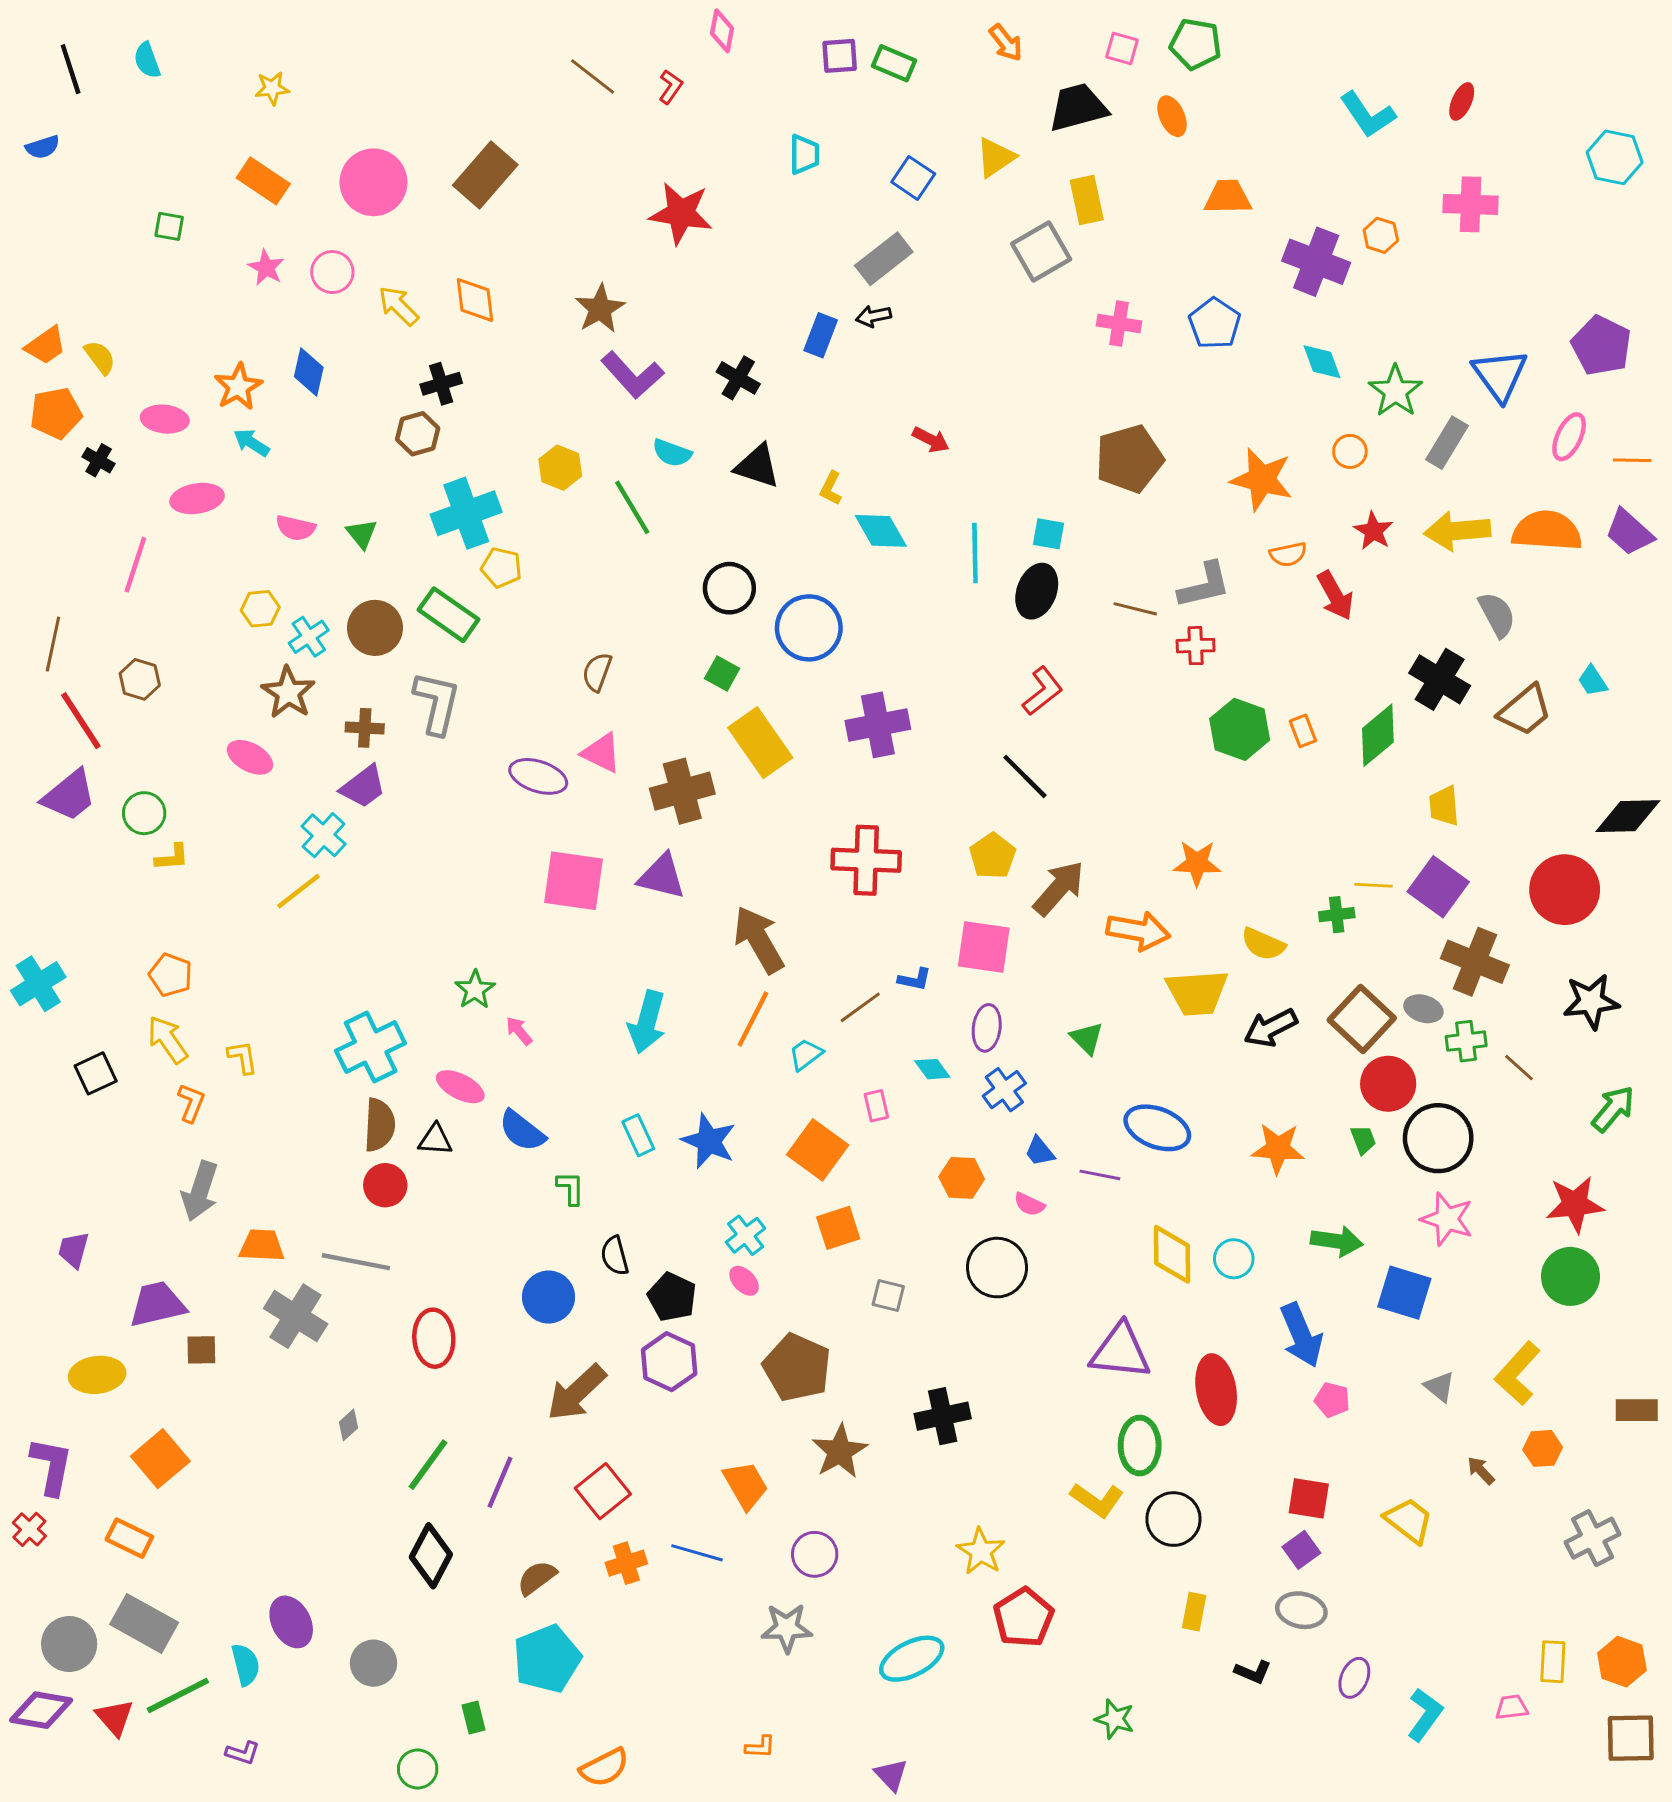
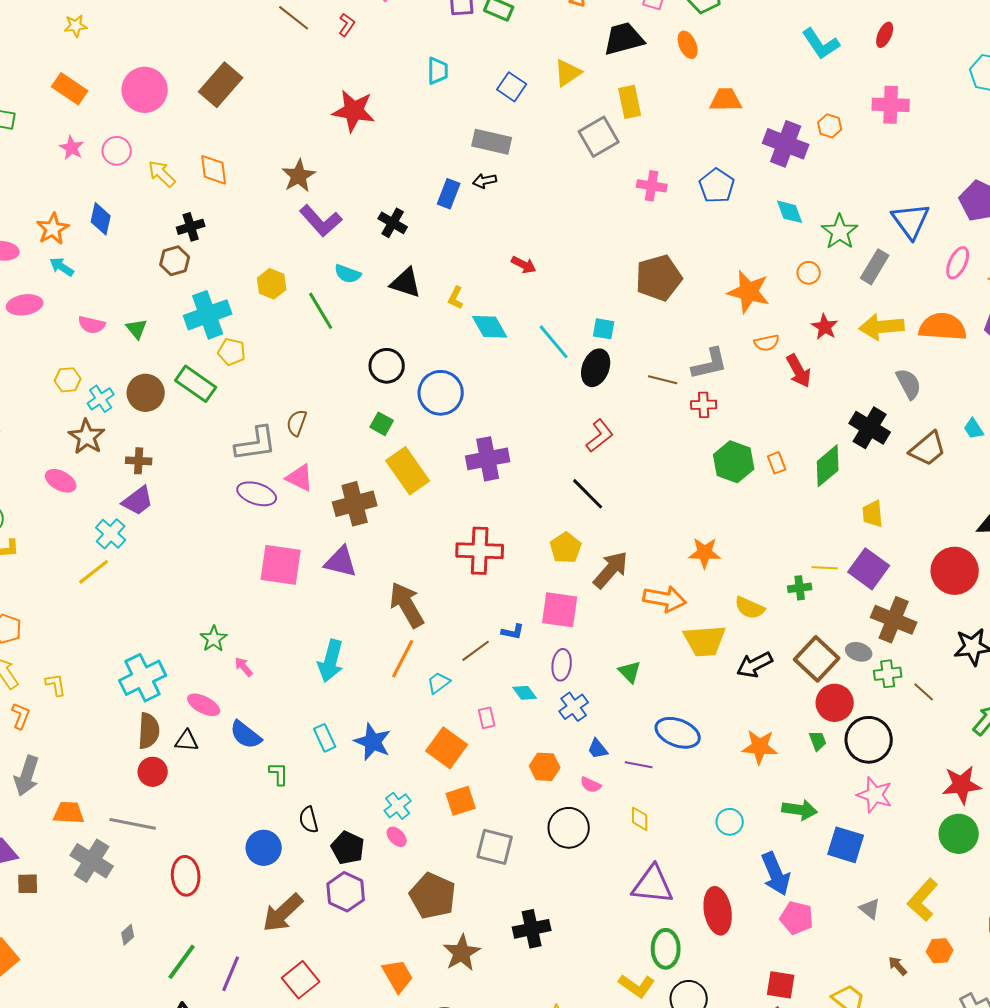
gray rectangle: (884, 259) -> (492, 142), turned 51
cyan line: (975, 553) -> (554, 342), turned -39
gray L-shape: (437, 703) -> (256, 444), moved, turned 69
yellow diamond: (1172, 1254) -> (640, 819), moved, size x0.6
gray square: (888, 1296) -> (495, 847), size x1.6
pink pentagon: (1332, 1400) -> (797, 918), size x1.4

